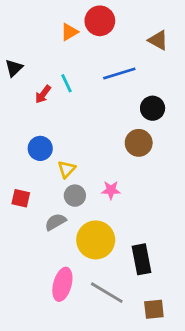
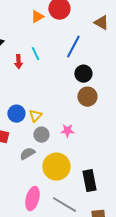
blue line: (119, 74) -> (73, 47), turned -45
red arrow: (43, 94) -> (18, 62), turned -40
black circle: (153, 108) -> (83, 74), moved
blue circle: (40, 148) -> (16, 114), moved

